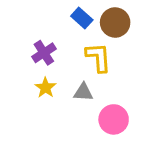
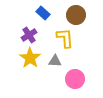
blue rectangle: (82, 18) -> (43, 13), moved
yellow star: (45, 88) -> (30, 58), size x1.5

